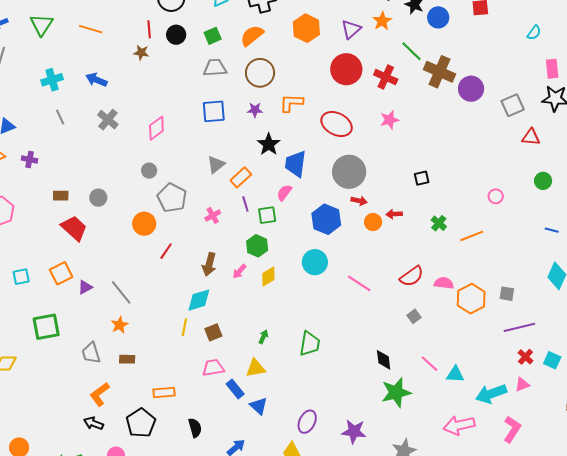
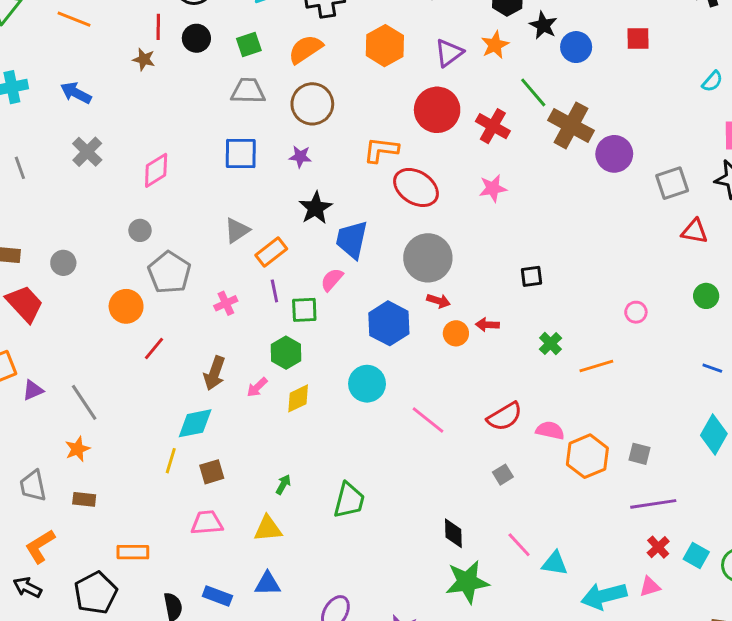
orange L-shape: (291, 103) -> (381, 150), moved
gray line: (60, 117) -> (20, 168), moved
blue rectangle: (235, 389) -> (217, 596), moved, turned -36
blue triangle: (259, 406) -> (268, 584), turned -48

